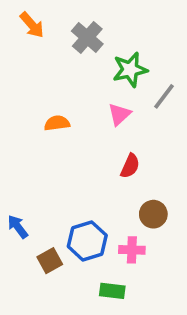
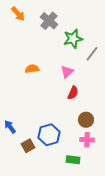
pink triangle: (119, 114) -> (67, 72), moved
pink cross: (132, 250) -> (87, 140), moved
green rectangle: (112, 291) -> (73, 160), moved

